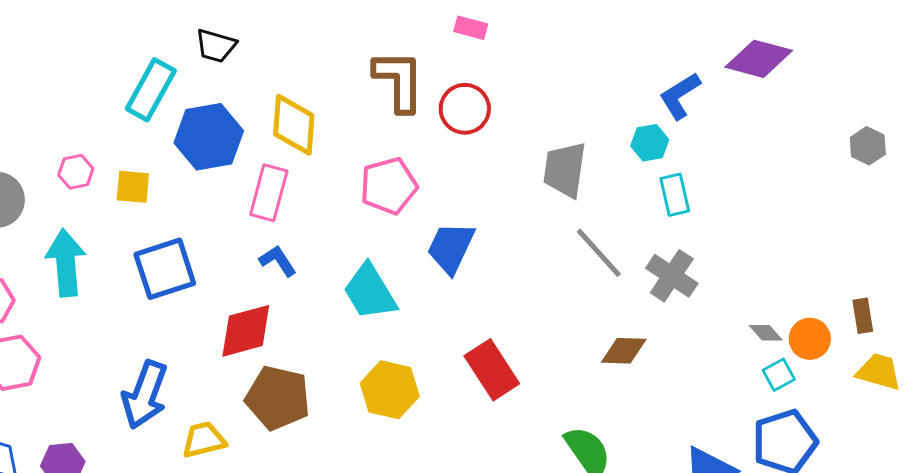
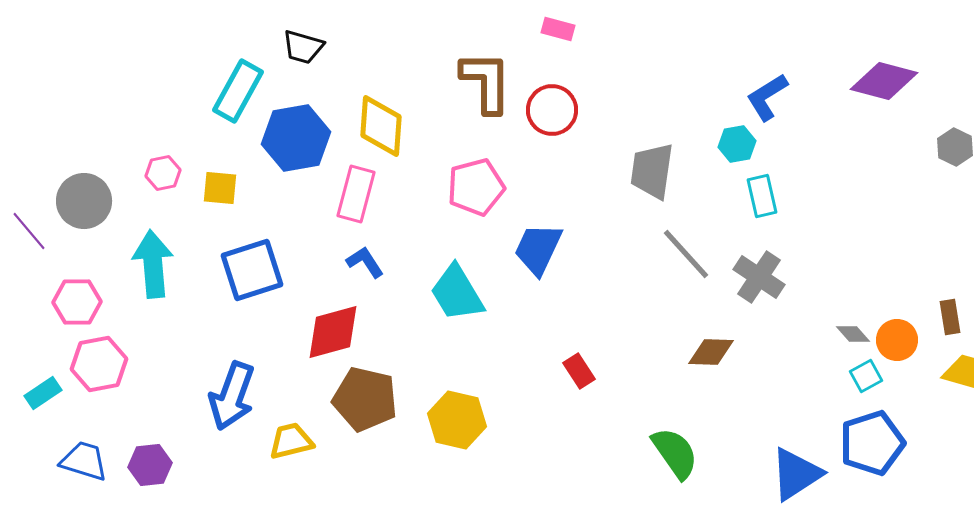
purple diamond: (759, 59) -> (884, 81), moved
red rectangle: (492, 370) -> (579, 371), size x0.6
yellow hexagon: (390, 390) -> (457, 420), moved

